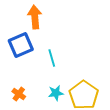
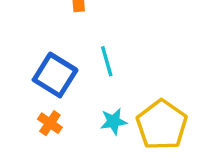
blue square: (21, 45) -> (55, 75), moved, turned -35

